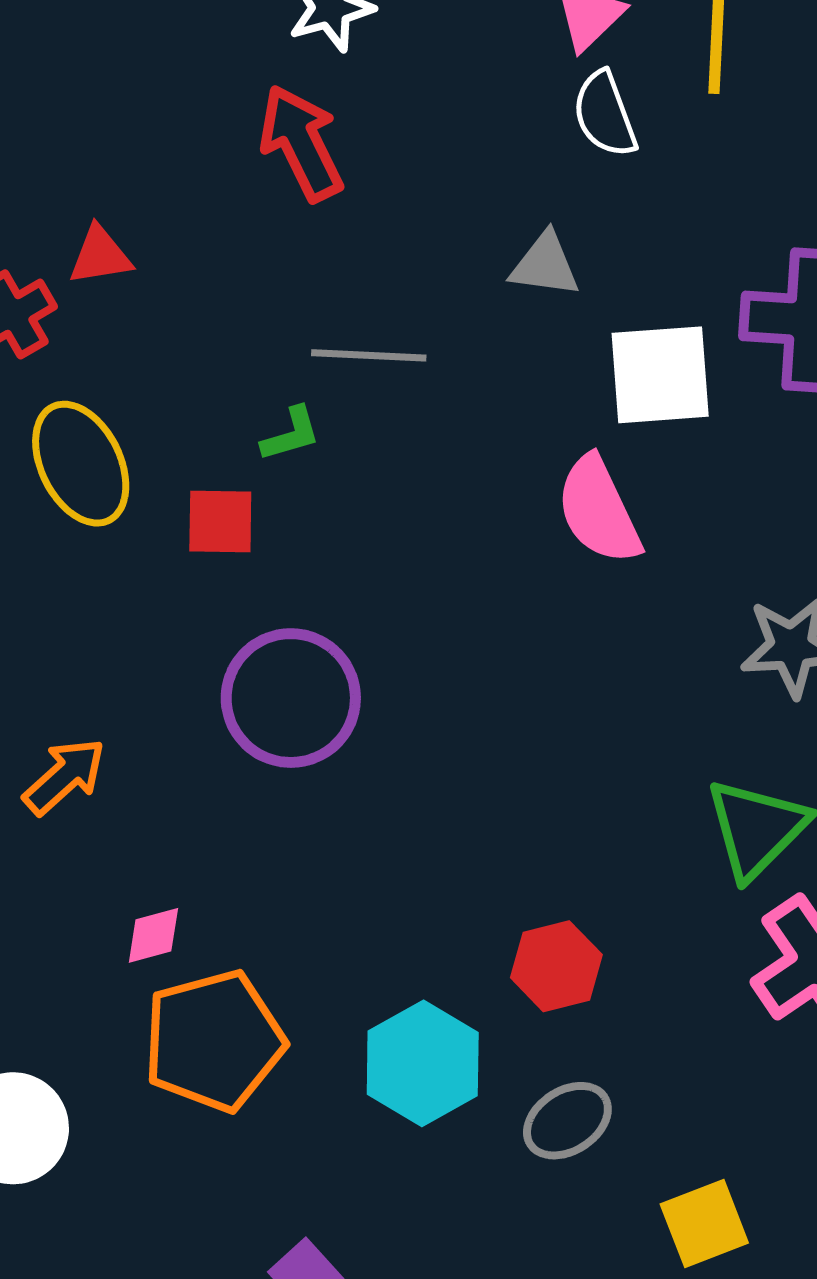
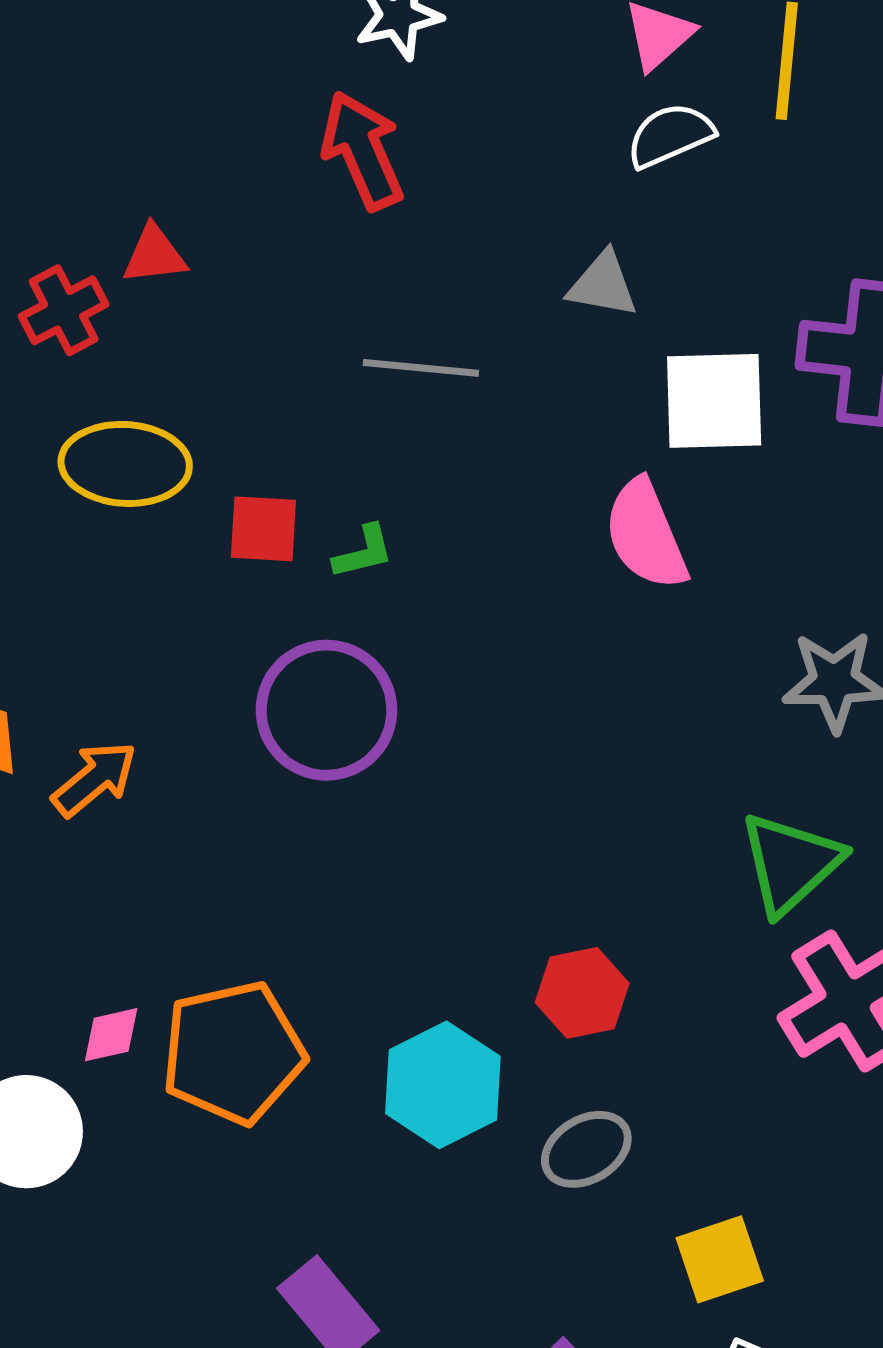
white semicircle: (605, 114) -> (670, 135), turned 84
green L-shape: (291, 434) -> (363, 552), moved
yellow ellipse: (81, 464) -> (125, 464), turned -63
pink diamond: (153, 935) -> (111, 1035), moved

